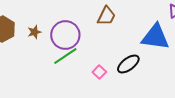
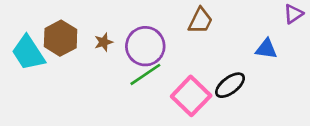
blue triangle: (155, 37) -> (266, 49), size x0.6
pink square: (99, 72) -> (191, 96), size x2.0

